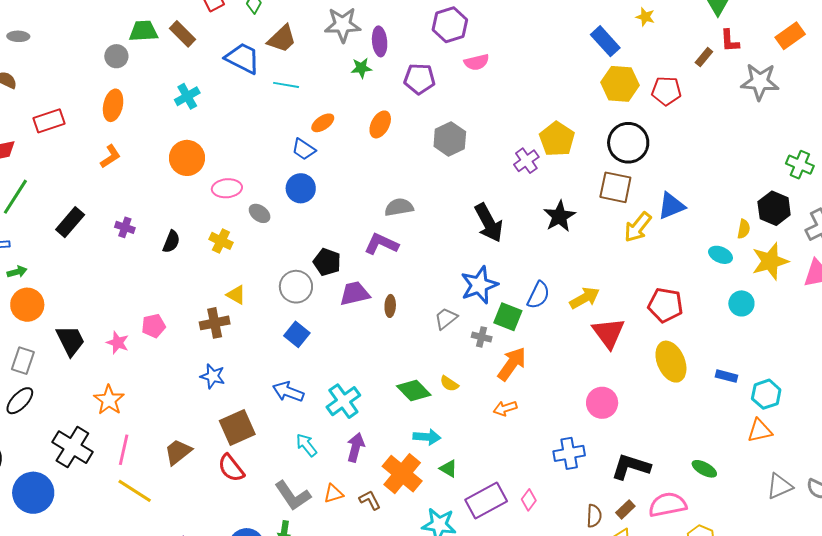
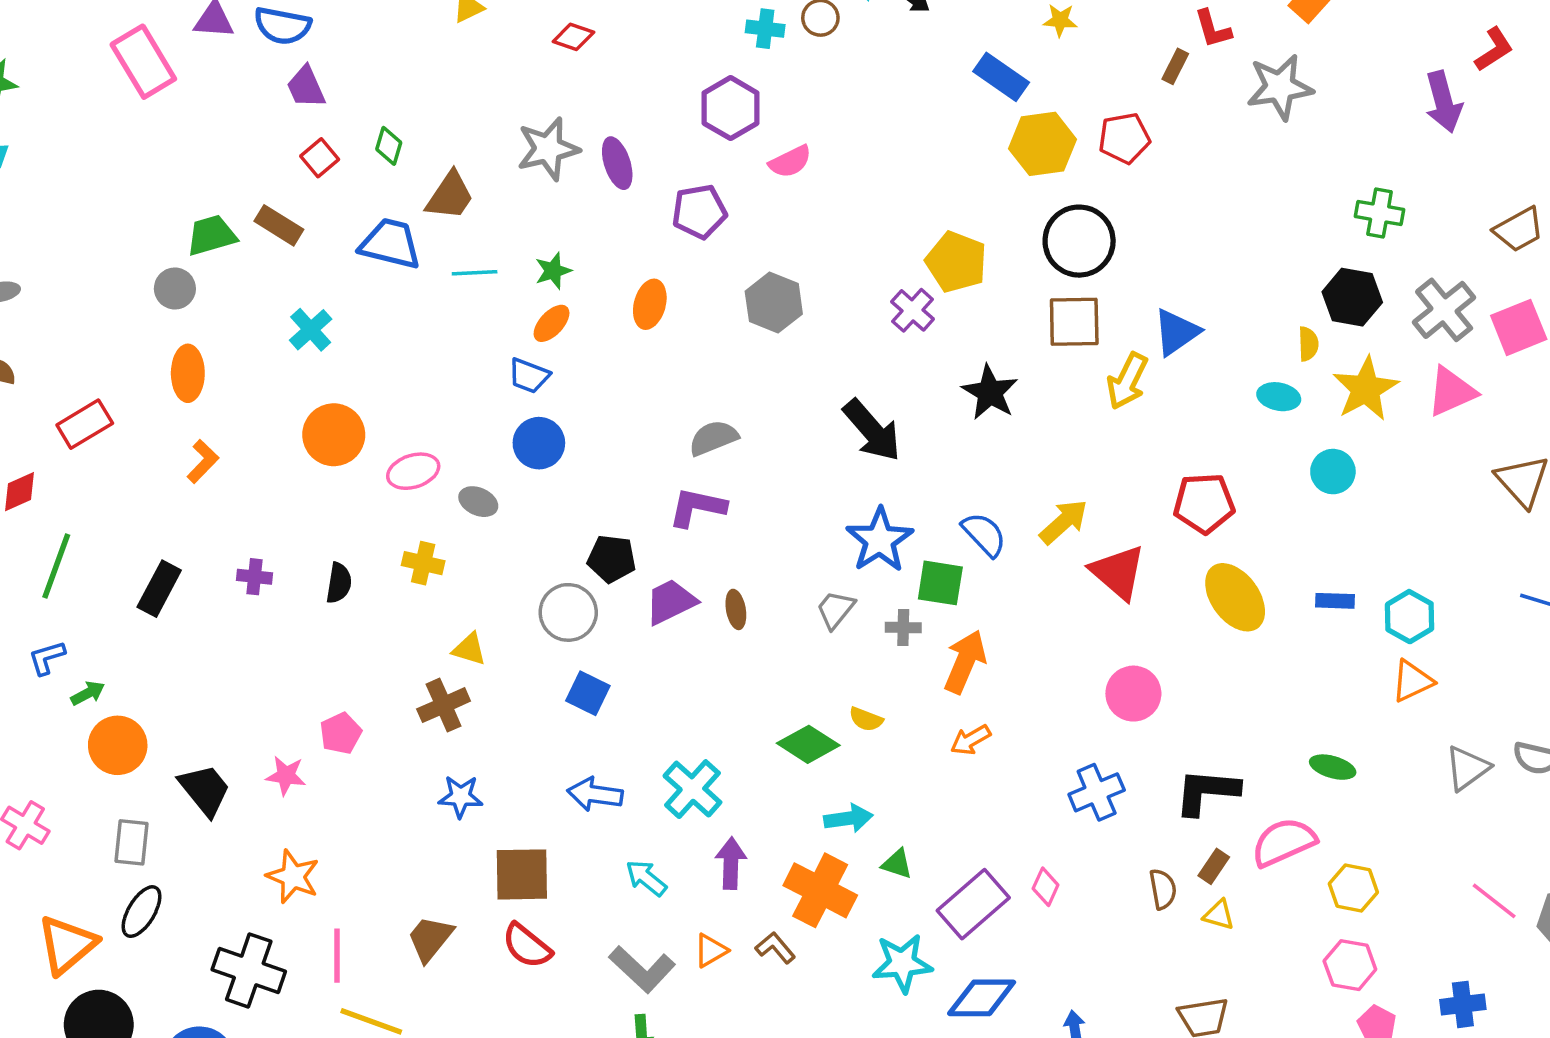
green star: (361, 68) -> (553, 271), moved
blue semicircle: (538, 295) -> (984, 534), turned -56
brown square: (237, 427) -> (522, 874), turned 36

